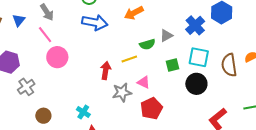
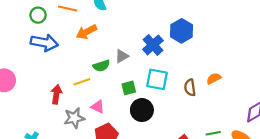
brown semicircle: (229, 65) -> (190, 88), size x0.7
black circle: (196, 84) -> (142, 110), moved

